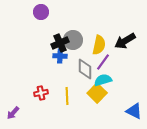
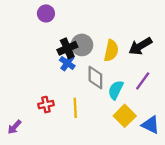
blue cross: (60, 56) -> (67, 63), turned 32
purple line: (103, 62) -> (143, 81), moved
cyan semicircle: (103, 80) -> (116, 90), turned -48
yellow square: (97, 93) -> (125, 116), moved

